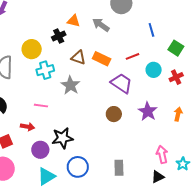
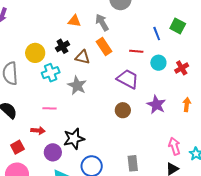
gray arrow: (101, 25) -> (102, 22), turned 30
blue line: (151, 30) -> (157, 34), moved
black cross: (59, 36) -> (62, 46), moved
green square: (176, 48) -> (178, 26), moved
red line: (132, 56) -> (136, 51), turned 32
orange rectangle: (102, 59) -> (104, 46), moved, turned 36

